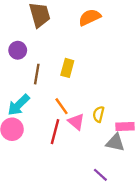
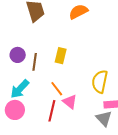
purple circle: (18, 50) -> (18, 55), moved
yellow semicircle: (99, 114) -> (100, 82), moved, size x1.6
gray triangle: (115, 143) -> (104, 118), turned 36

